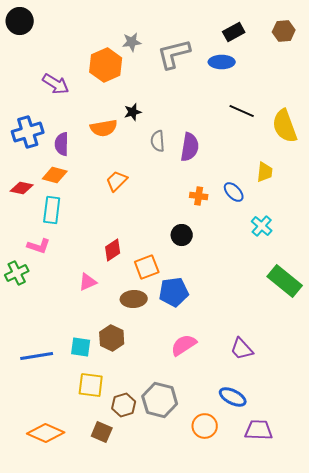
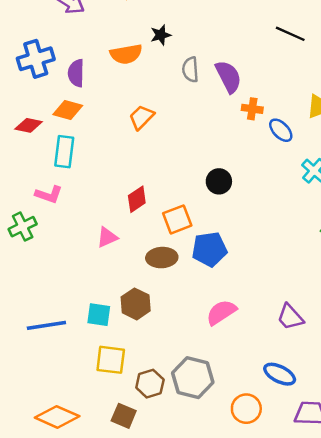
purple semicircle: (190, 147) -> (228, 77), turned -36
orange cross: (199, 196) -> (252, 109), moved

